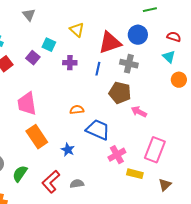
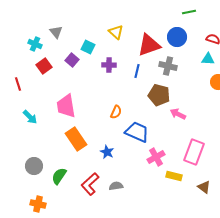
gray triangle: (29, 15) -> (56, 32), moved
cyan triangle: (169, 57) -> (208, 59), turned -40
orange semicircle: (77, 110) -> (116, 112), turned 120
brown triangle: (165, 185) -> (204, 187), turned -40

